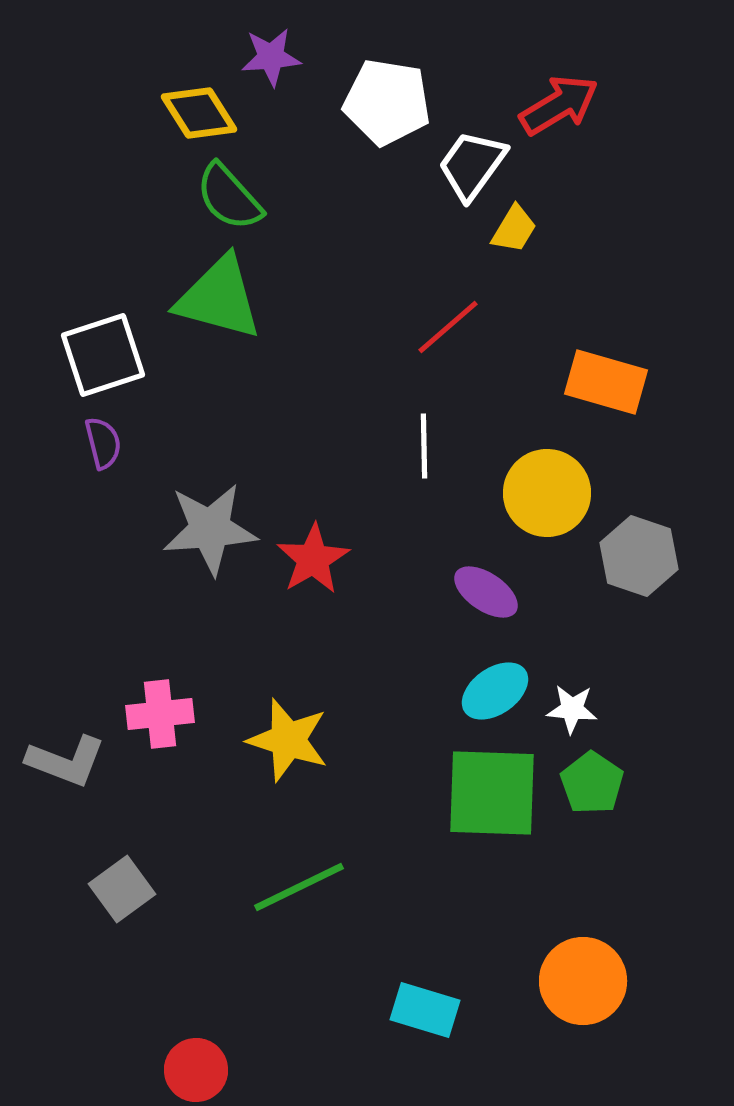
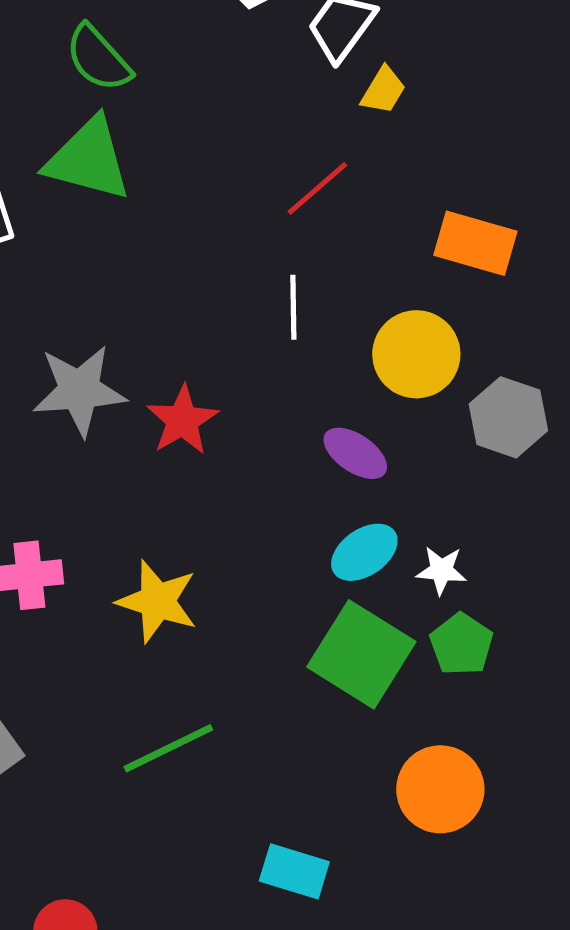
green square: (492, 793) -> (361, 654), turned 30
orange circle: (583, 981) -> (440, 789), moved

